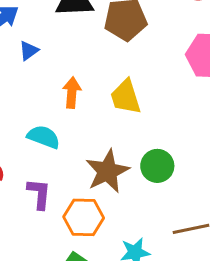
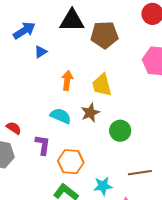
cyan semicircle: (44, 137) -> (61, 116), moved
brown star: (107, 171) -> (90, 113), moved, size x0.7

